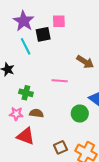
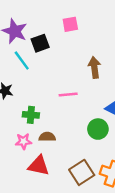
pink square: (59, 21) -> (70, 24), moved
brown arrow: (85, 62) -> (94, 67), turned -120
brown square: (60, 147) -> (82, 172), size x1.5

